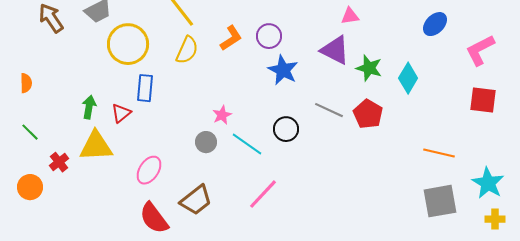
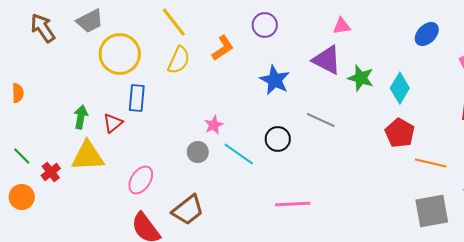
purple circle: (269, 36) -> (265, 25), moved
red pentagon: (368, 114) -> (400, 133), moved
green line: (30, 132) -> (22, 156), moved
pink line: (263, 194) -> (293, 204), moved, turned 44

